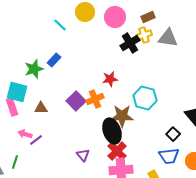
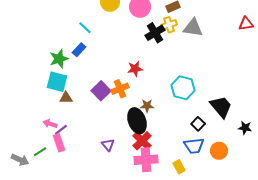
cyan line: (60, 25) -> (85, 28), moved
cyan square: (17, 92) -> (57, 82), moved
cyan hexagon: (145, 98) -> (183, 88), moved
pink rectangle: (12, 107) -> (59, 143), moved
brown star: (122, 116) -> (147, 106), size x0.6
green line: (15, 162) -> (40, 152), turned 40

